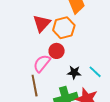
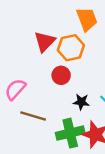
pink semicircle: (42, 63) -> (15, 89), moved
brown line: (35, 86) -> (33, 116), turned -65

